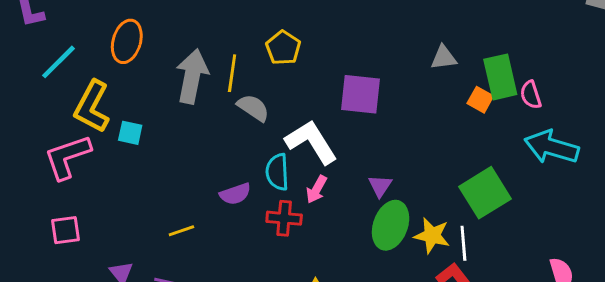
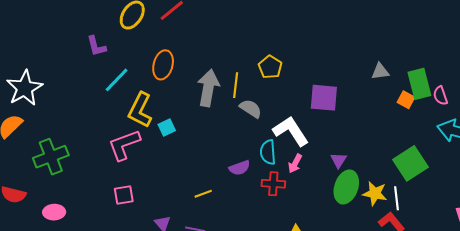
cyan square: (130, 133) -> (167, 127), turned -36

